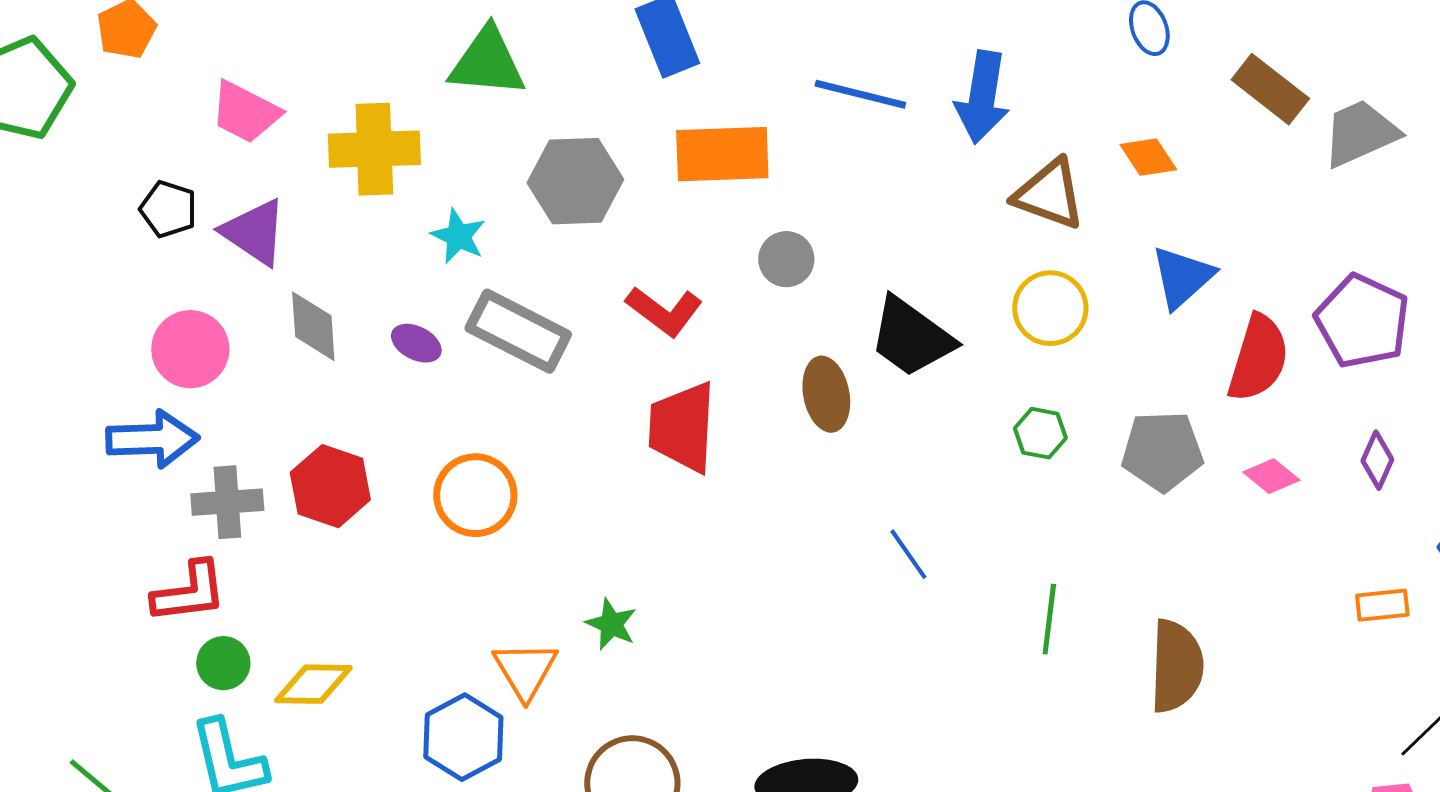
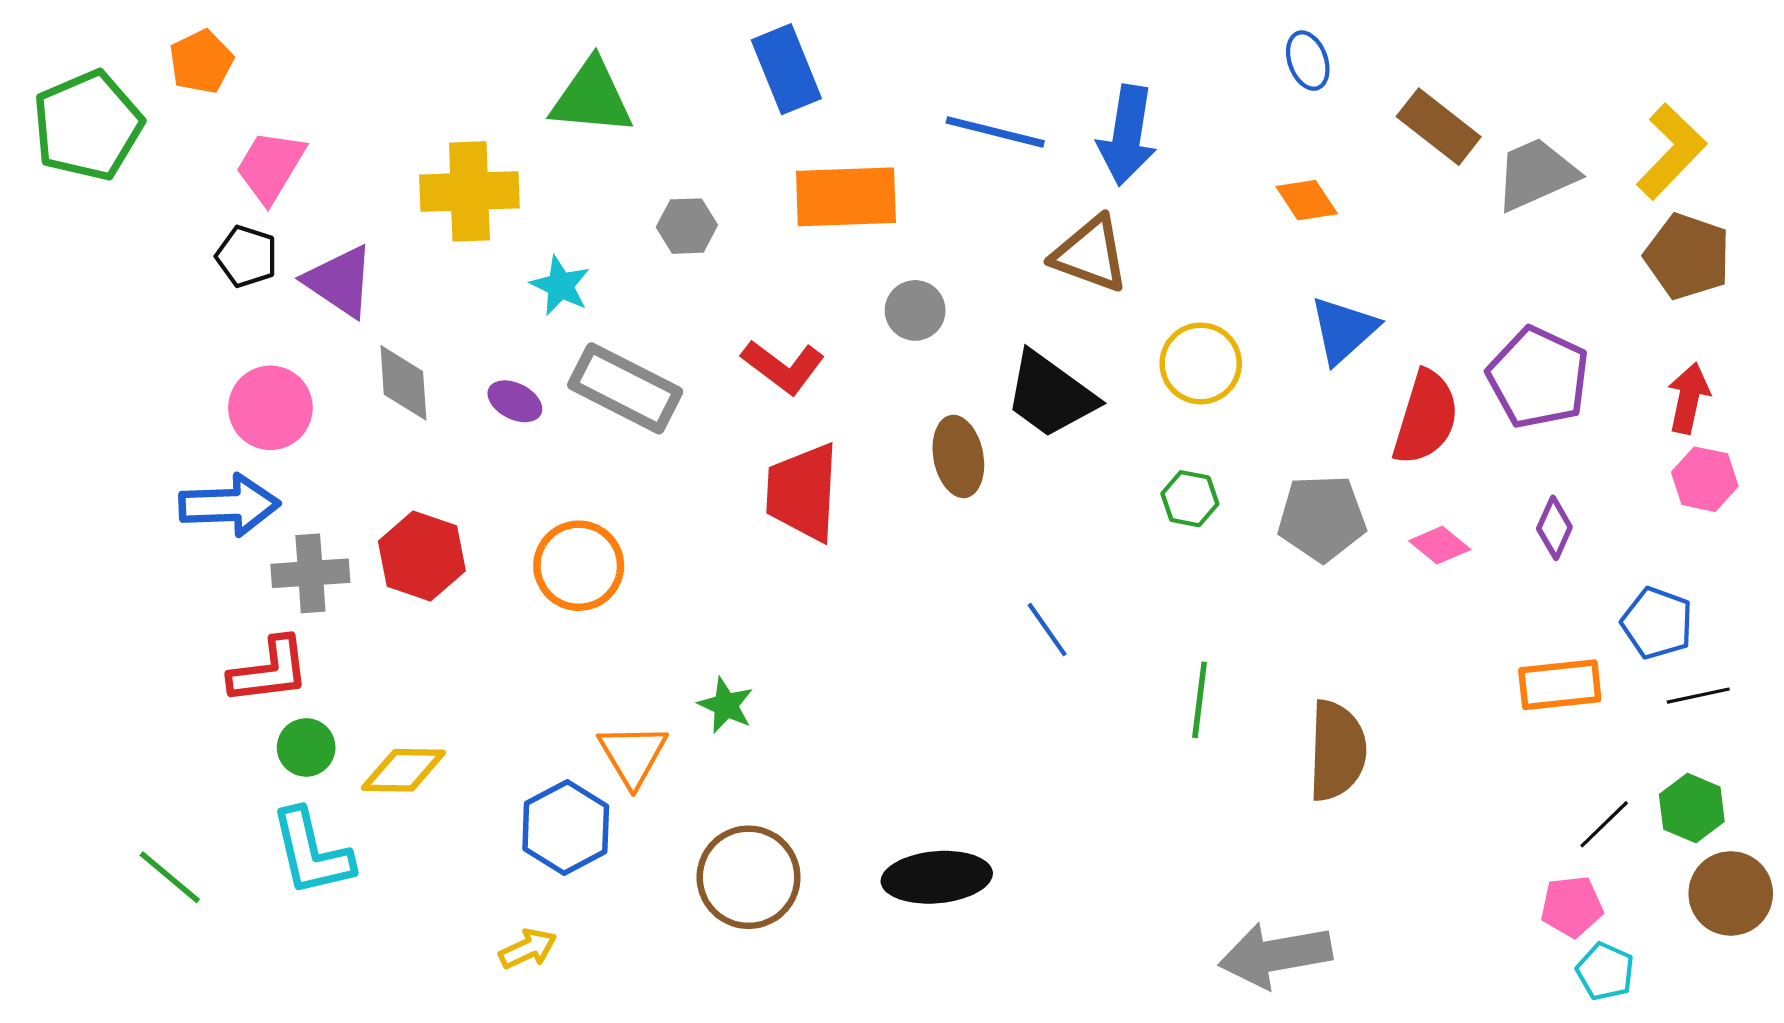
pink trapezoid: (245, 112) -> (270, 167), moved, turned 94
gray hexagon: (575, 181) -> (687, 226), size x0.6
brown triangle: (1049, 194) -> (1090, 254), moved
orange rectangle: (1382, 605) -> (1560, 685), size x1.4

